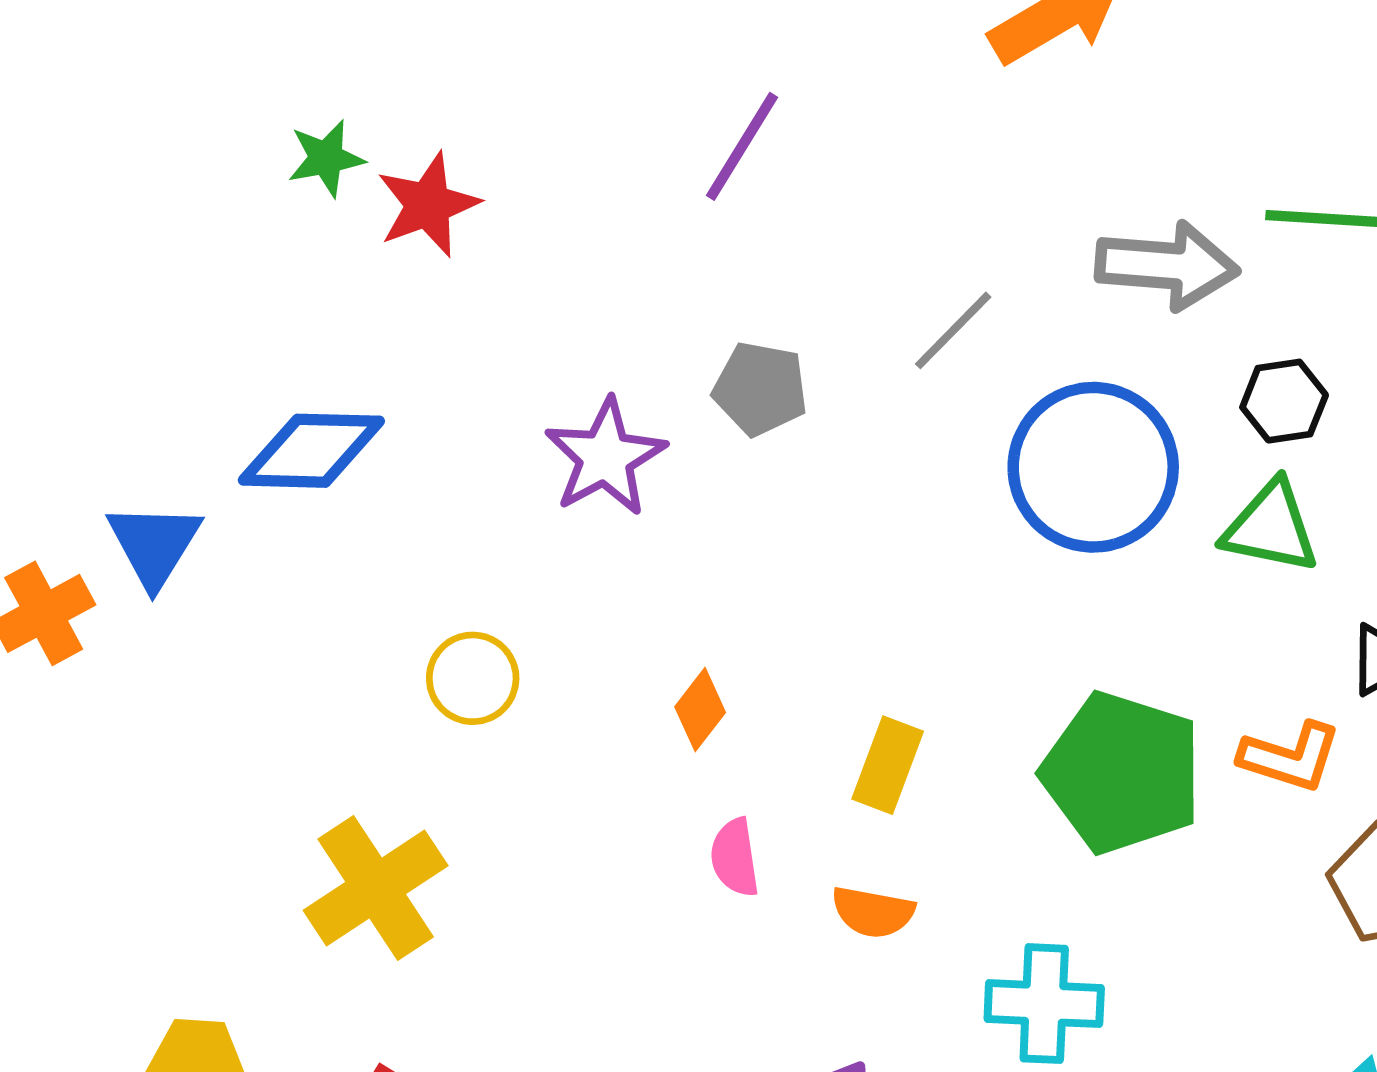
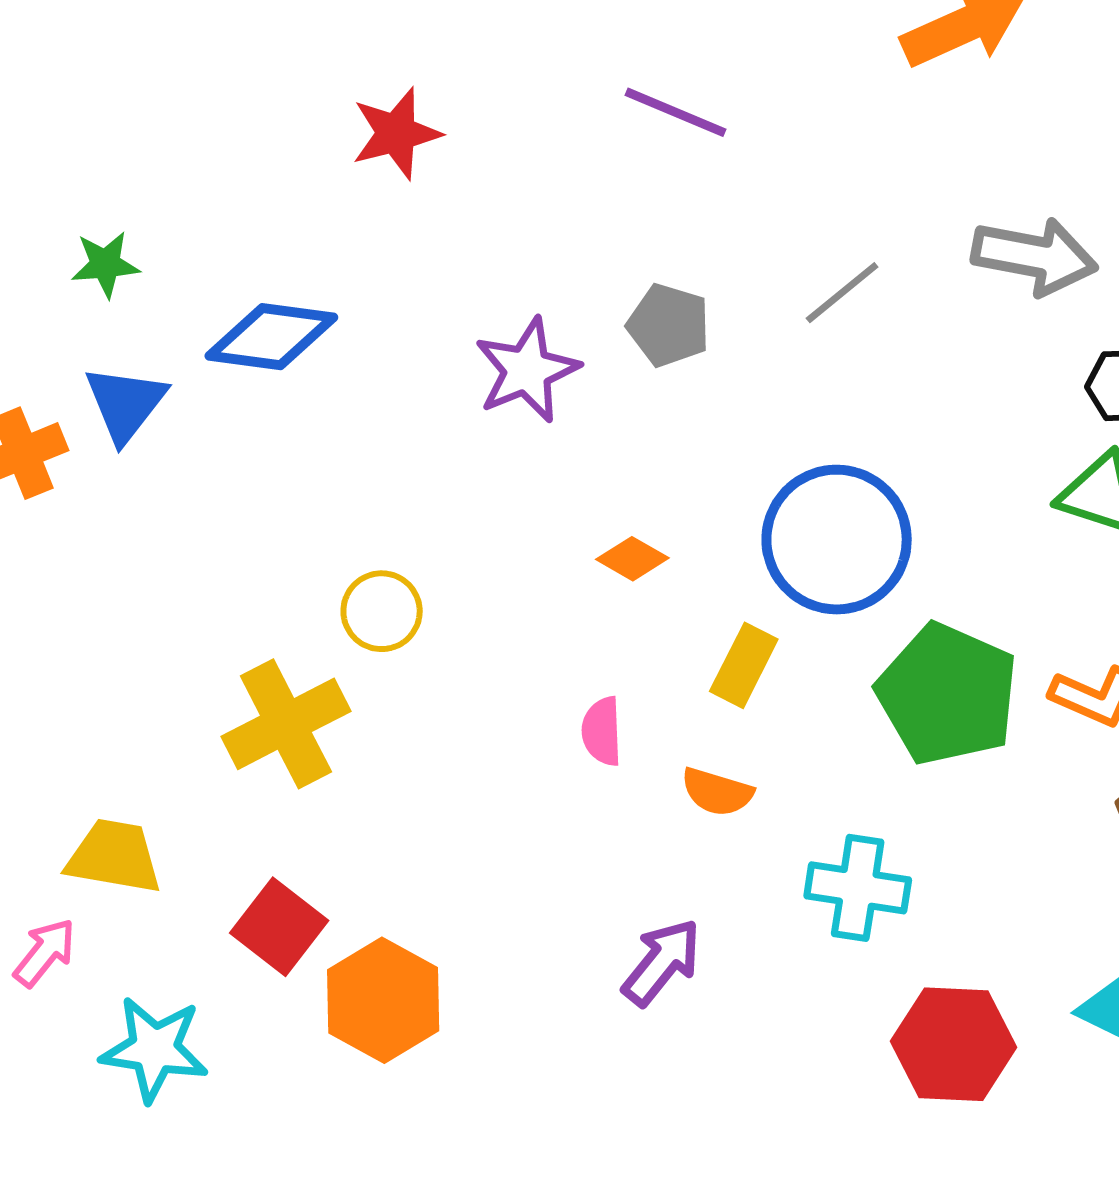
purple line: (742, 146) -> (676, 112), turned 75
green star: (326, 158) -> (105, 264), moved
blue circle: (1093, 467) -> (837, 540), moved
yellow circle: (473, 678) -> (382, 611), moved
orange diamond: (700, 710) -> (632, 559), moved, turned 76

